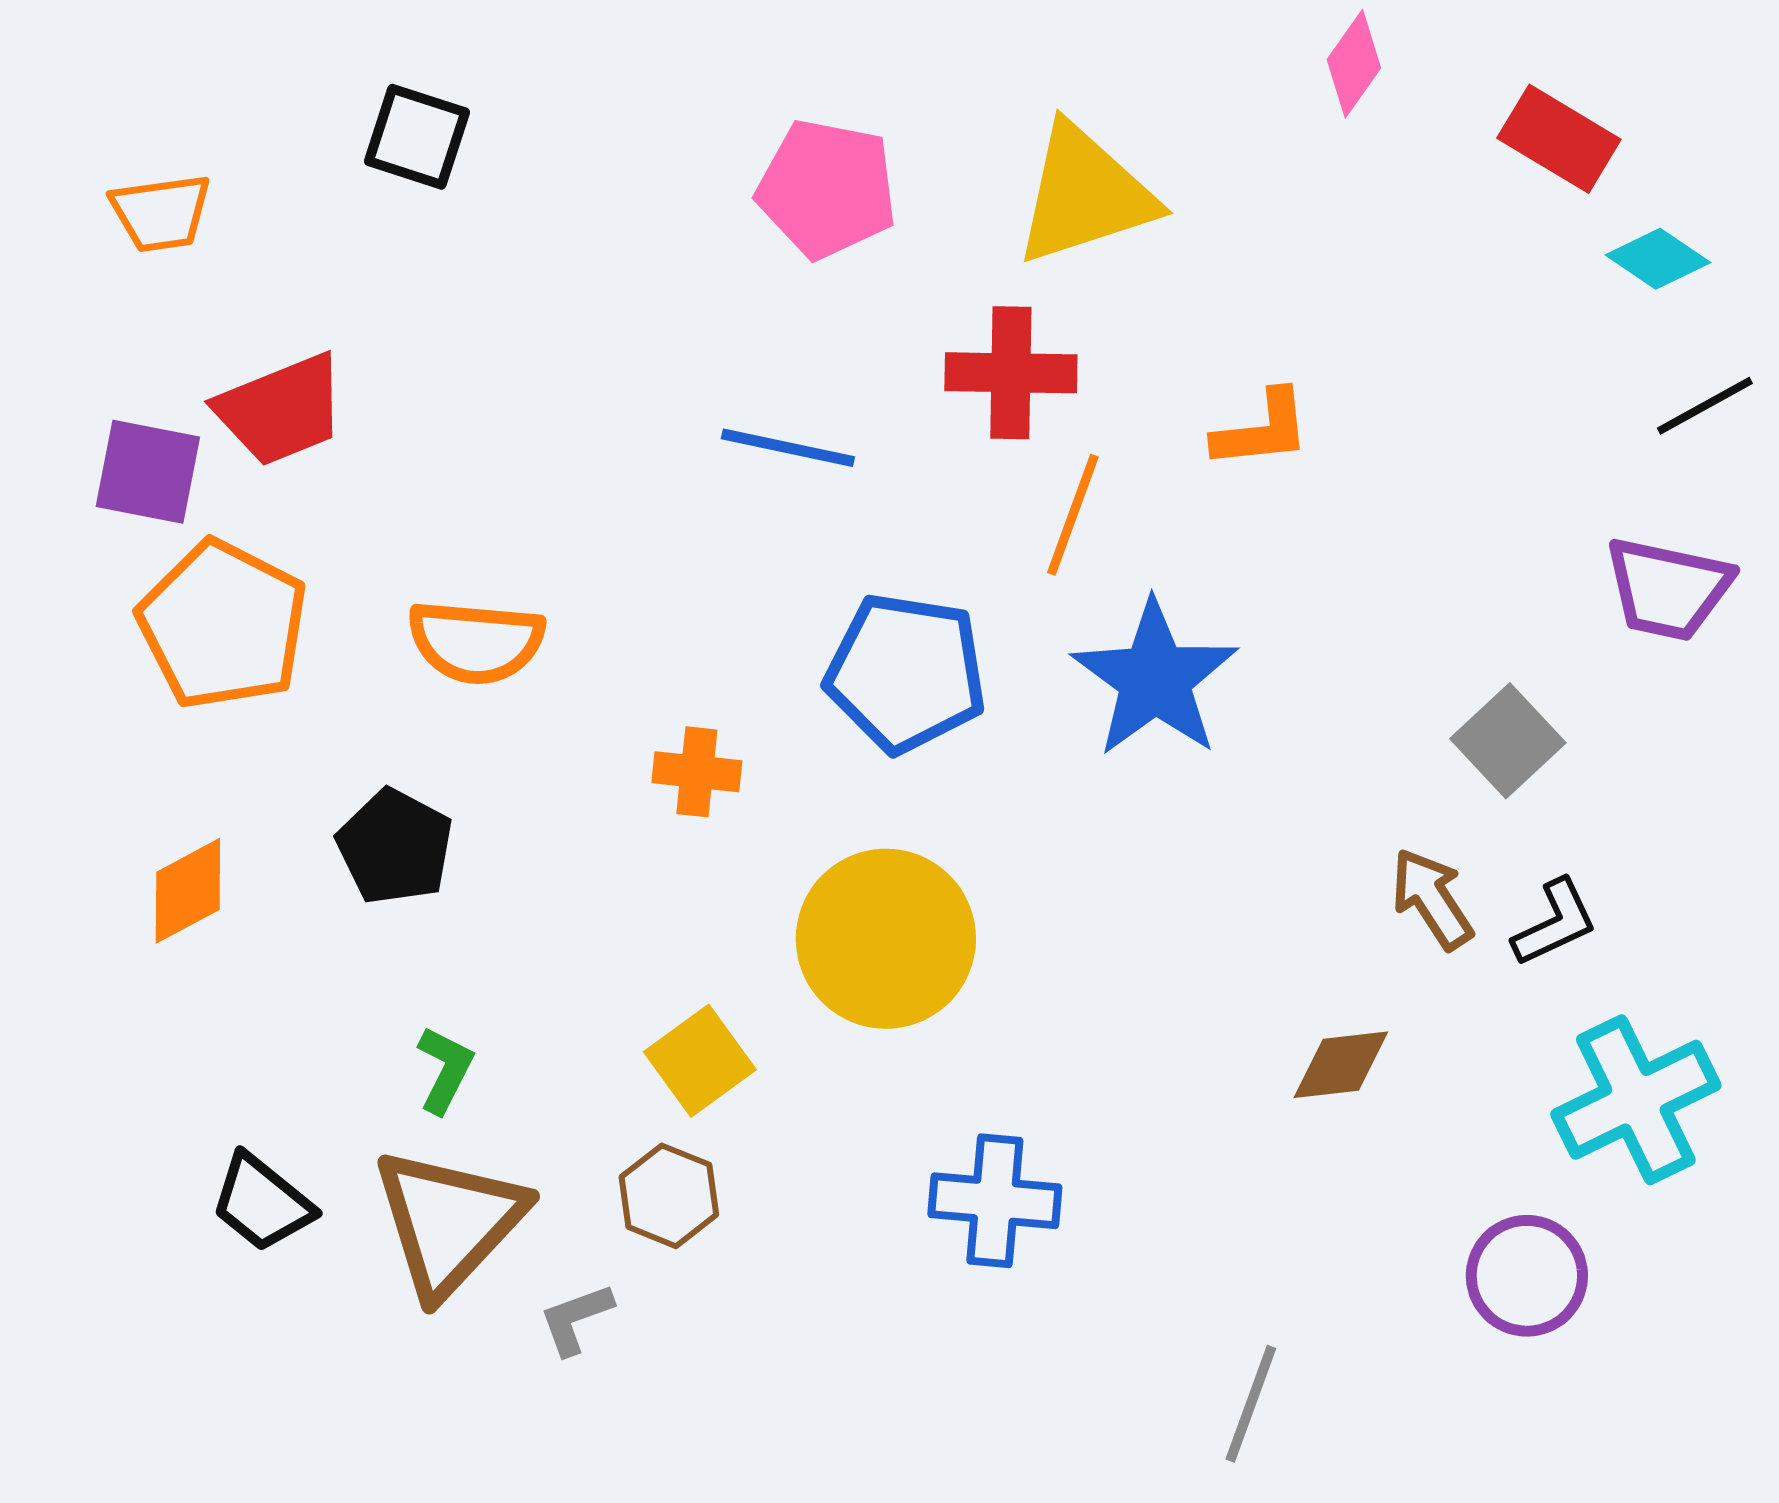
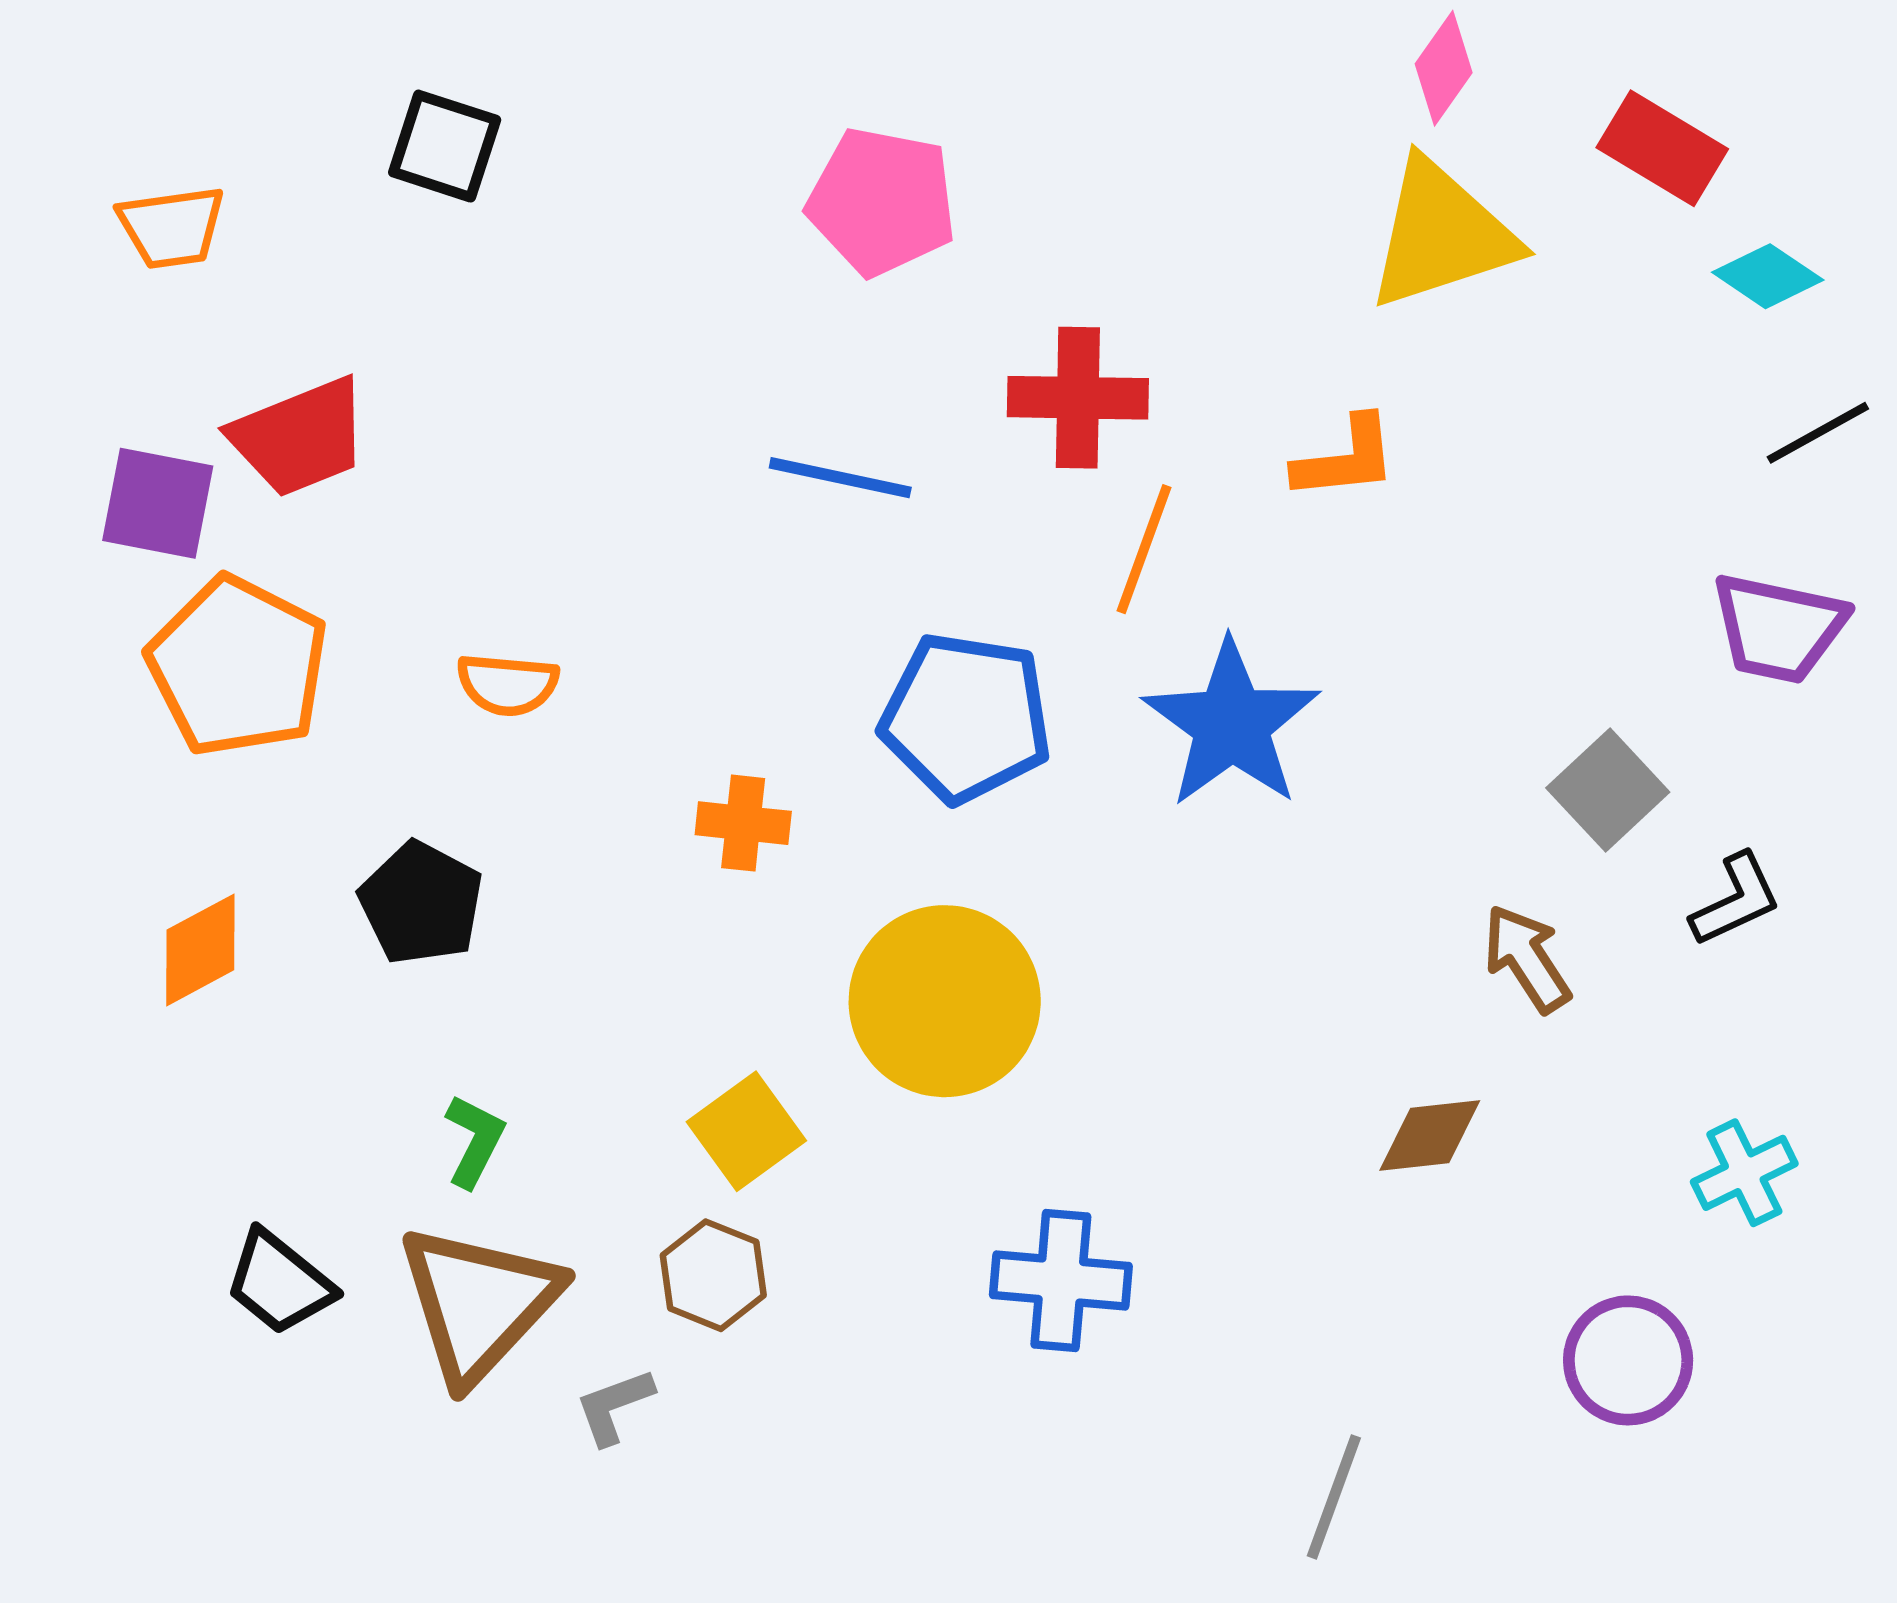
yellow triangle: (1085, 195) -> (1442, 235), moved
orange semicircle: (476, 642) -> (508, 684), size x0.7
black L-shape: (1555, 923) -> (1736, 900), moved
cyan cross: (1636, 1100) -> (1744, 1173), size x0.6

